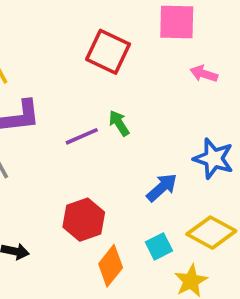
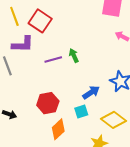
red square: (108, 52) -> (40, 21), moved
cyan square: (159, 246) -> (81, 112), moved

